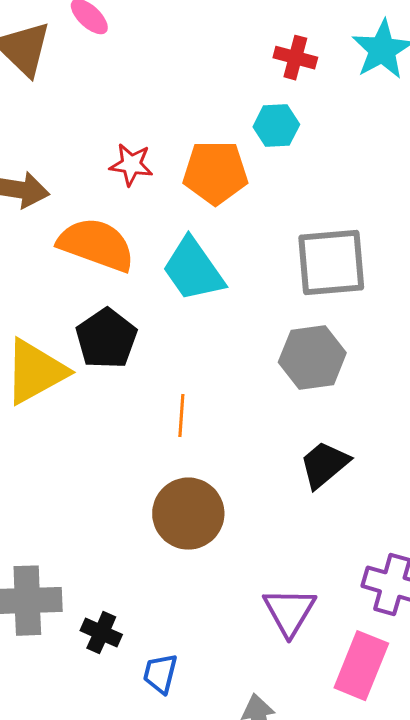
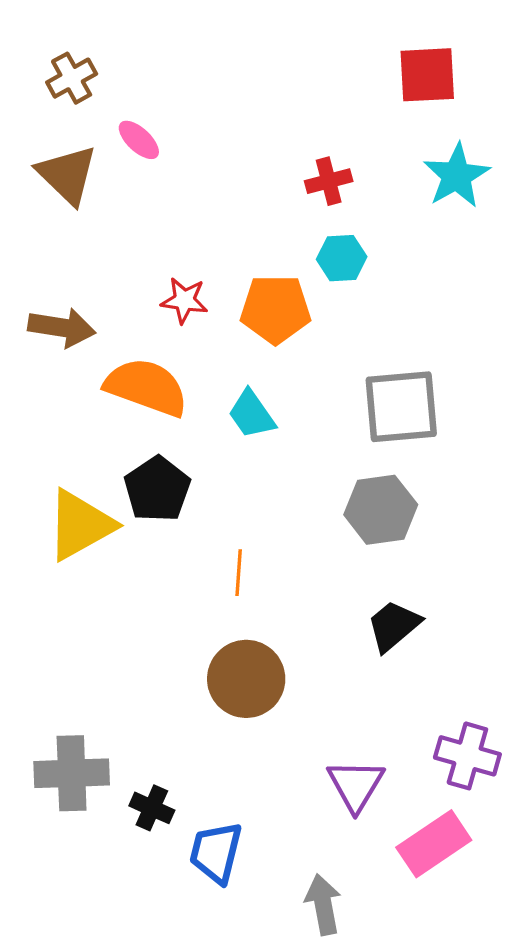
red cross: (295, 58) -> (329, 181), moved, turned -30
cyan trapezoid: (193, 270) -> (252, 414), size x0.7
pink rectangle: (361, 666) -> (434, 844), turned 34
blue trapezoid: (160, 674) -> (216, 852), size x1.4

